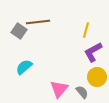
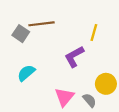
purple L-shape: (93, 52) -> (74, 57), moved

